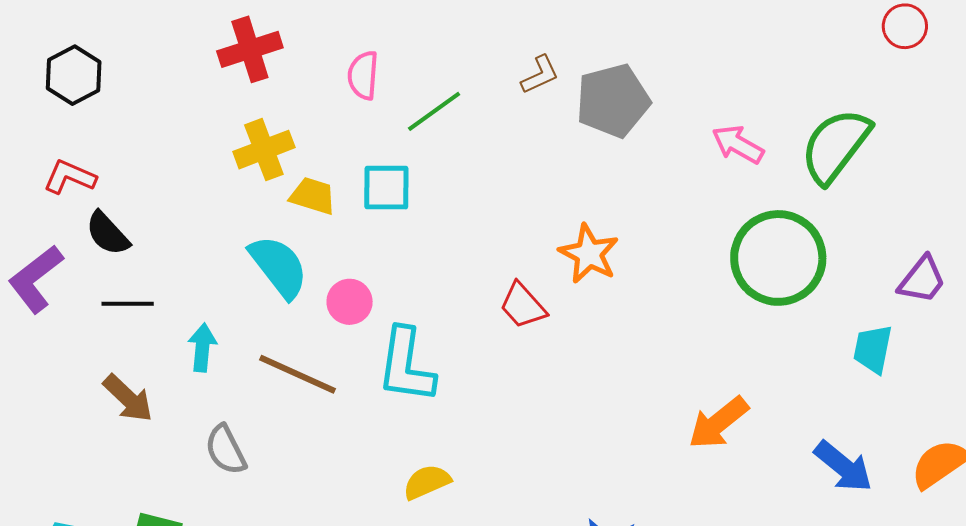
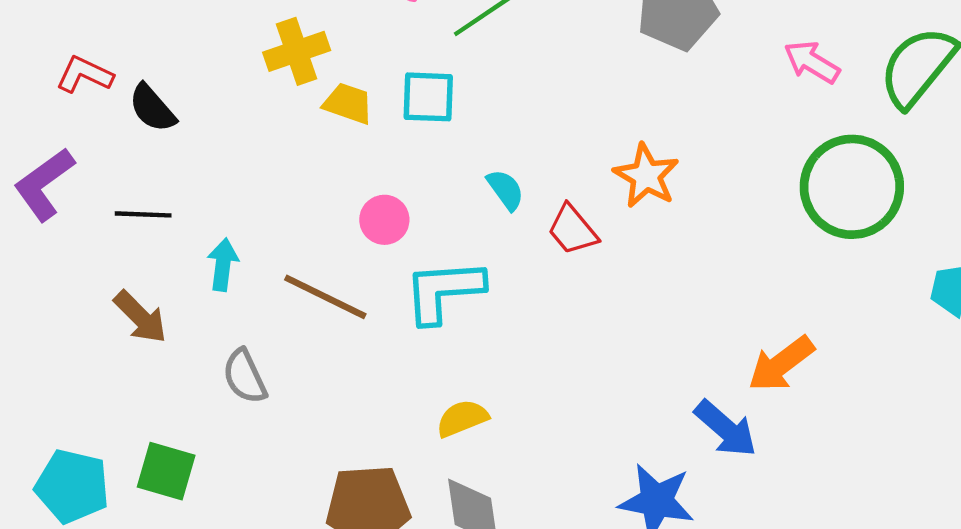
black semicircle: (108, 233) -> (152, 108), moved
cyan semicircle: (279, 267) -> (505, 190), moved, size x0.6
cyan L-shape: (406, 365) -> (444, 291), turned 76
blue arrow: (843, 467) -> (726, 429), moved

